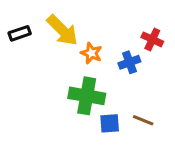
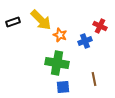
brown line: (143, 120) -> (94, 79), turned 56
blue square: (110, 123) -> (63, 87), moved

